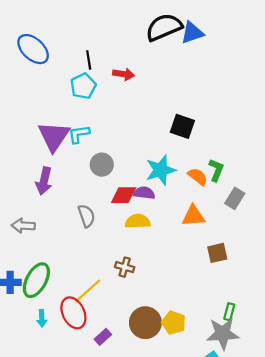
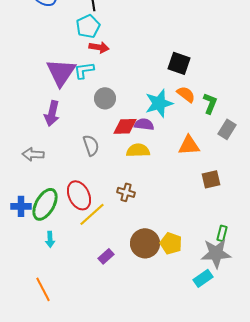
red arrow: (124, 74) -> (99, 47), moved
orange semicircle: (198, 177) -> (186, 94), moved
red ellipse: (73, 313) -> (79, 195), moved

